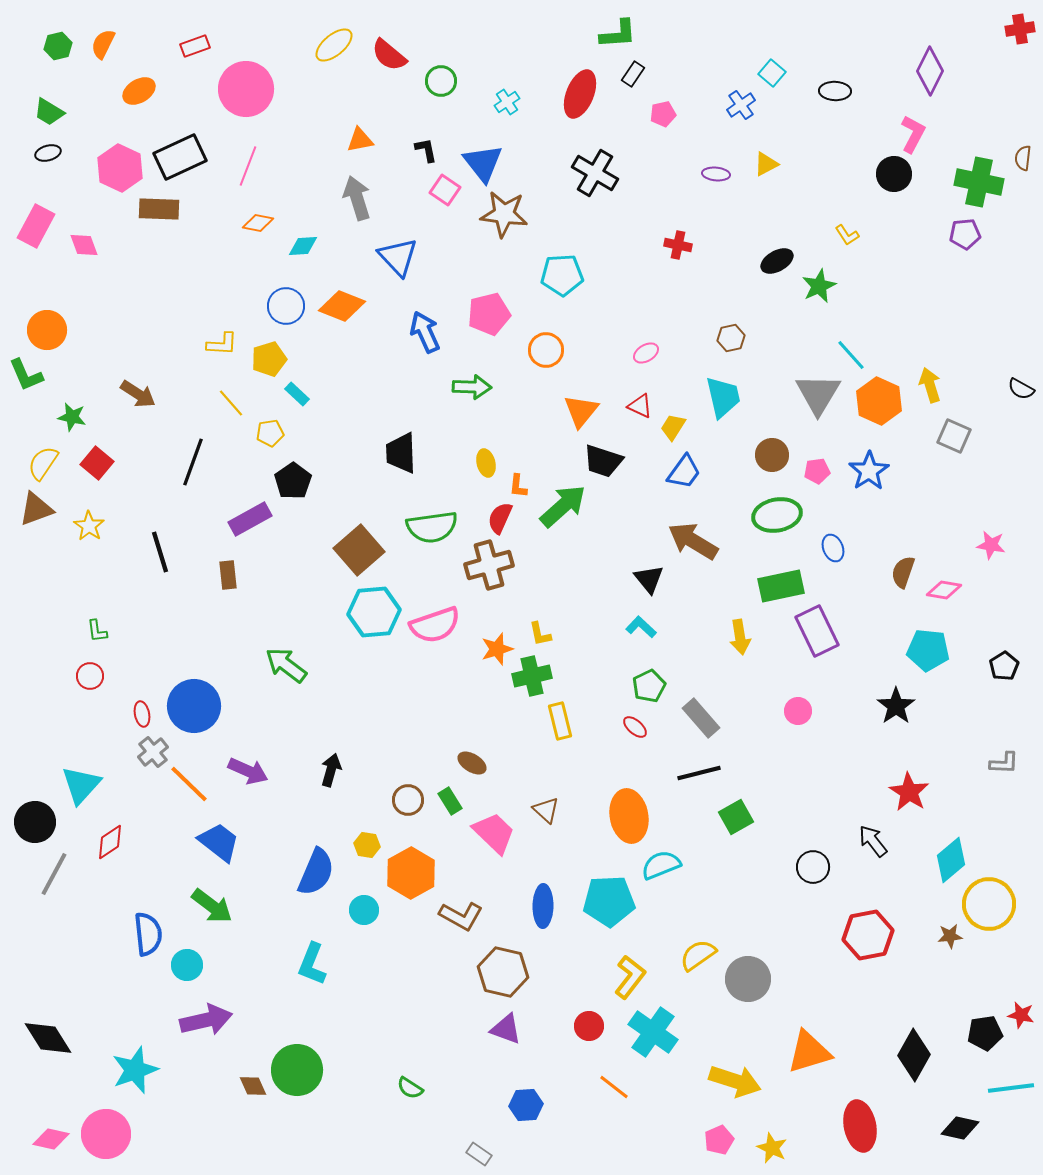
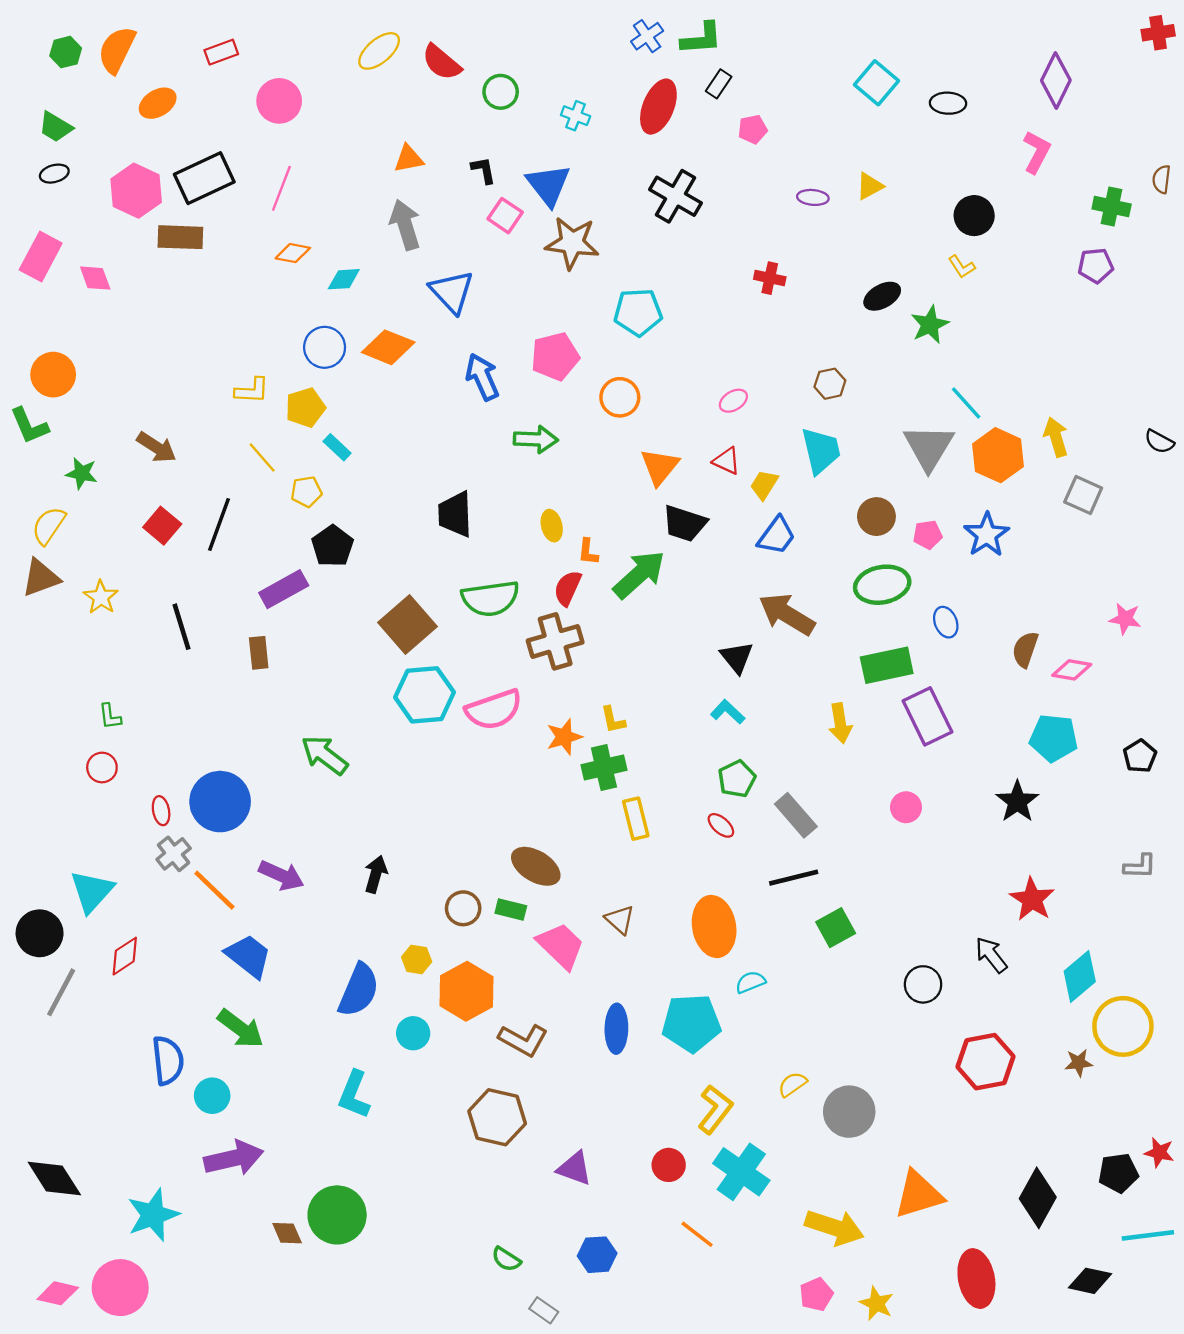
orange semicircle: (103, 44) -> (117, 50), size x1.4
cyan square: (772, 73) -> (876, 83), size x1.4
pink circle: (246, 89) -> (279, 101), size x0.7
cyan cross: (507, 102) -> (576, 116), turned -35
blue cross: (741, 105) -> (647, 36), moved
black circle: (894, 174) -> (974, 216), moved
green cross: (979, 182) -> (1112, 207), size x0.7
red square: (97, 463) -> (162, 526), moved
brown ellipse: (472, 763) -> (536, 866), size x1.5
green rectangle: (450, 801) -> (511, 909), turned -44
cyan semicircle: (661, 865) -> (750, 982), size x0.7
yellow semicircle: (698, 955) -> (792, 1084), size x0.7
brown hexagon: (503, 972) -> (497, 1117), moved
green semicircle: (410, 1088) -> (506, 1259), moved

